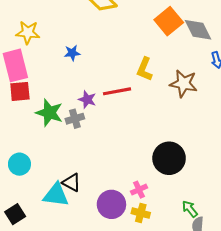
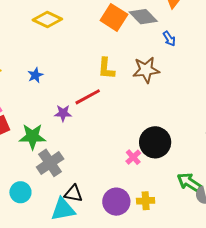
gray cross: (75, 119) -> (50, 163), moved, size x1.5
pink cross: (139, 190) -> (133, 157), moved
green arrow: (190, 209) -> (189, 182), size x1.4

